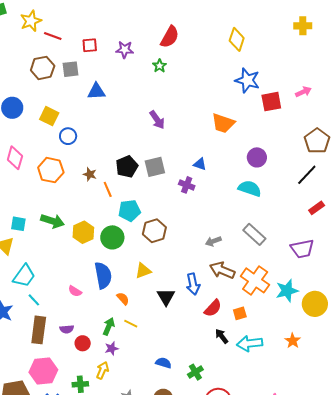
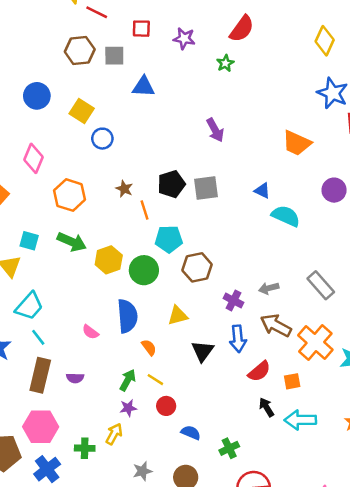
orange hexagon: (51, 170) -> (70, 195), moved
purple cross: (187, 185) -> (233, 300), moved
cyan semicircle: (250, 188) -> (286, 216), moved
red circle: (83, 343) -> (166, 406), moved

